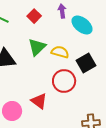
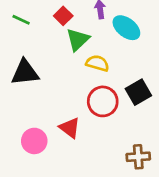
green triangle: (37, 47) -> (78, 40), moved
black square: (86, 63) -> (138, 92), moved

